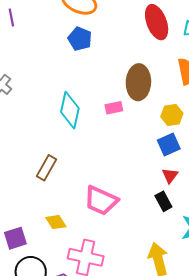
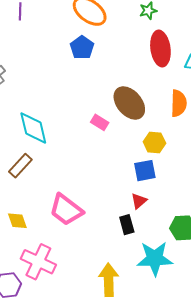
brown ellipse: (138, 82) -> (129, 103), turned -56
pink rectangle: (114, 108) -> (100, 122), turned 30
cyan diamond: (70, 110) -> (33, 128), moved, turned -39

